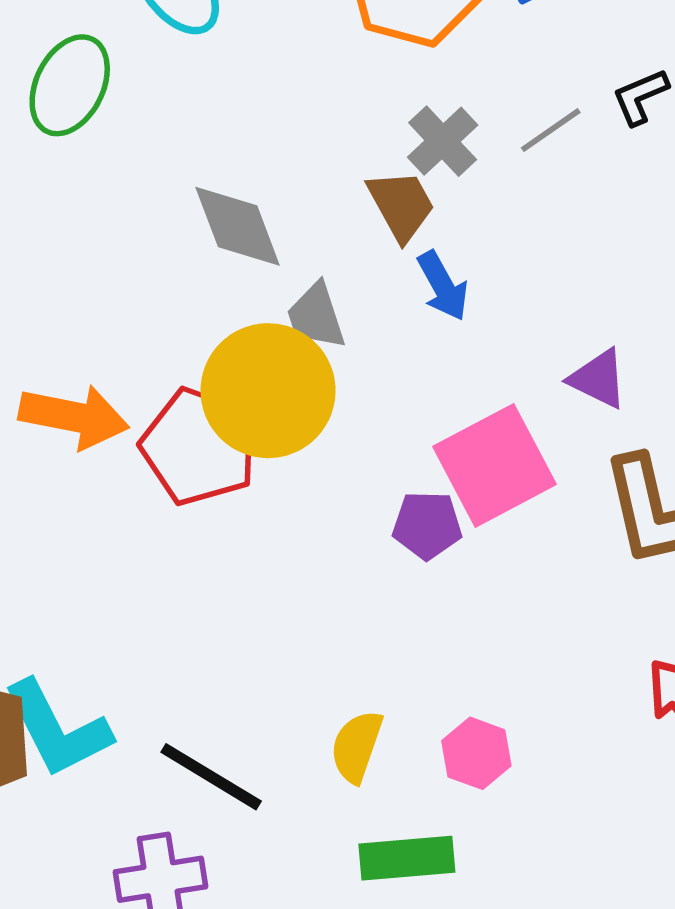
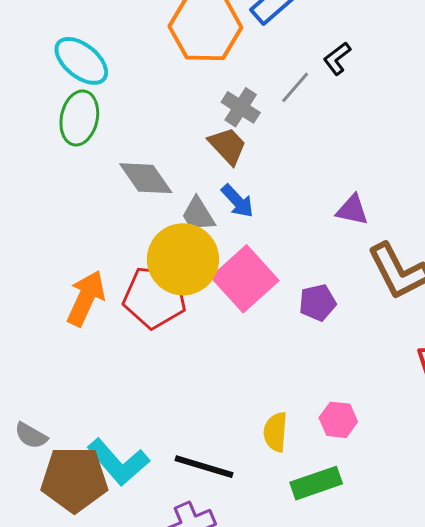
green ellipse: (70, 85) -> (79, 118), moved
blue arrow: (443, 286) -> (237, 201), moved
orange arrow: (74, 417) -> (86, 298), turned -62
pink square: (495, 465) -> (245, 279), moved
purple pentagon: (427, 525) -> (318, 303), moved

